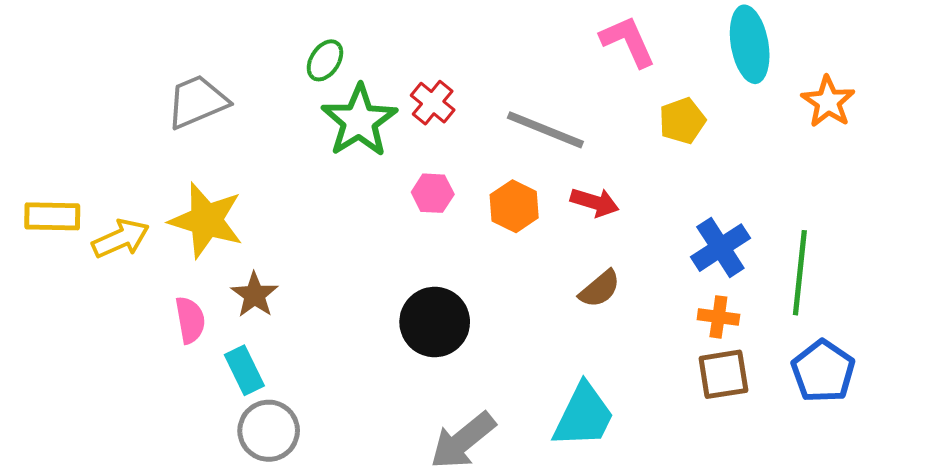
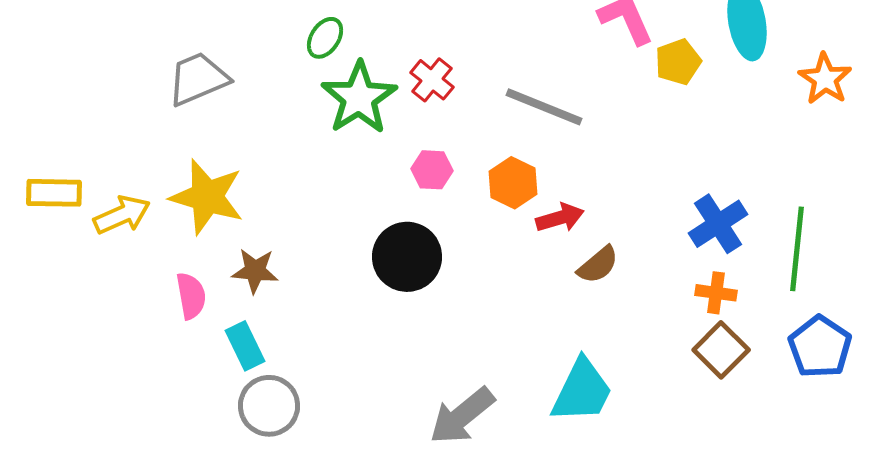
yellow pentagon: (682, 121) -> (678, 62), moved
red arrow: (595, 202) -> (560, 218), moved, turned -33
brown star: (255, 295) -> (255, 271), turned -30
black circle: (435, 322) -> (407, 257), moved
brown square: (723, 374) -> (721, 350), turned -36

